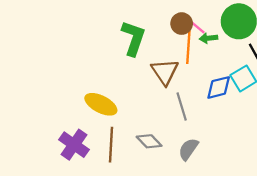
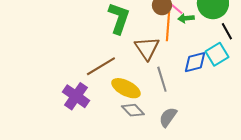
yellow ellipse: (101, 104) -> (126, 88), moved
purple cross: (74, 145) -> (76, 96), moved
brown line: (111, 145) -> (101, 66), moved, turned 56

